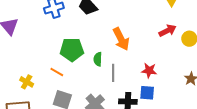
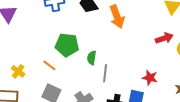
orange arrow: (121, 39) -> (117, 17), moved
red star: (149, 71) -> (150, 78), moved

